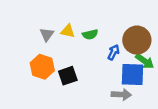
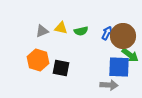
gray triangle: (47, 34) -> (42, 31), turned 32
blue arrow: (114, 52) -> (107, 33), moved
black square: (68, 76) -> (61, 68), turned 30

